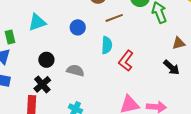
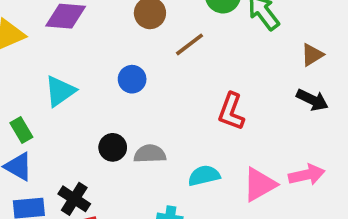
cyan semicircle: (107, 45) -> (204, 176), moved, turned -90
black circle: (46, 60) -> (113, 147), moved
black cross: (42, 84) -> (74, 199), moved

